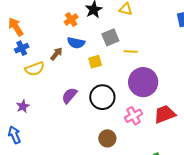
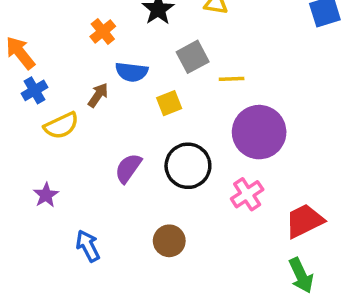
orange cross: (71, 20) -> (103, 31), moved
red trapezoid: (165, 114) -> (304, 221), moved
blue arrow: (14, 135) -> (88, 246), moved
brown circle: (107, 138) -> (169, 241), moved

